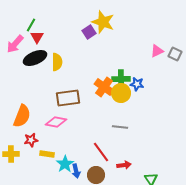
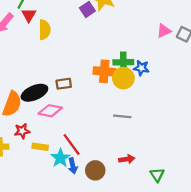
black ellipse: (35, 58) -> (34, 93), moved
yellow semicircle: (57, 62) -> (45, 30), moved
orange cross: (104, 87) -> (104, 71), turned -30
brown rectangle: (68, 98) -> (64, 84), size x0.6
red line: (101, 152) -> (72, 144), moved

